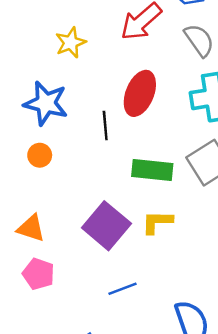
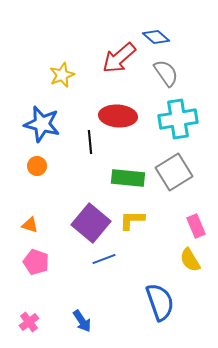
red ellipse: (140, 93) -> (118, 116), turned 72
orange triangle: (31, 228) -> (30, 225), size x0.7
blue line: (123, 289) -> (104, 259), moved

